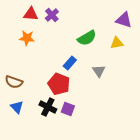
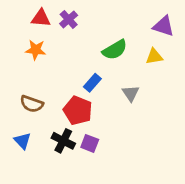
brown semicircle: (14, 82) -> (32, 104), moved

